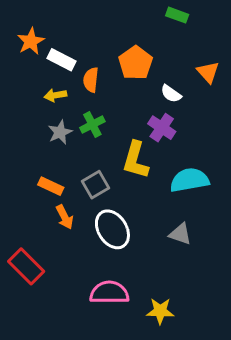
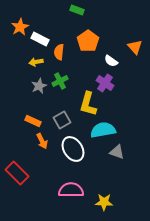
green rectangle: (177, 15) -> (77, 10), moved
cyan semicircle: (189, 180) -> (103, 130), moved

